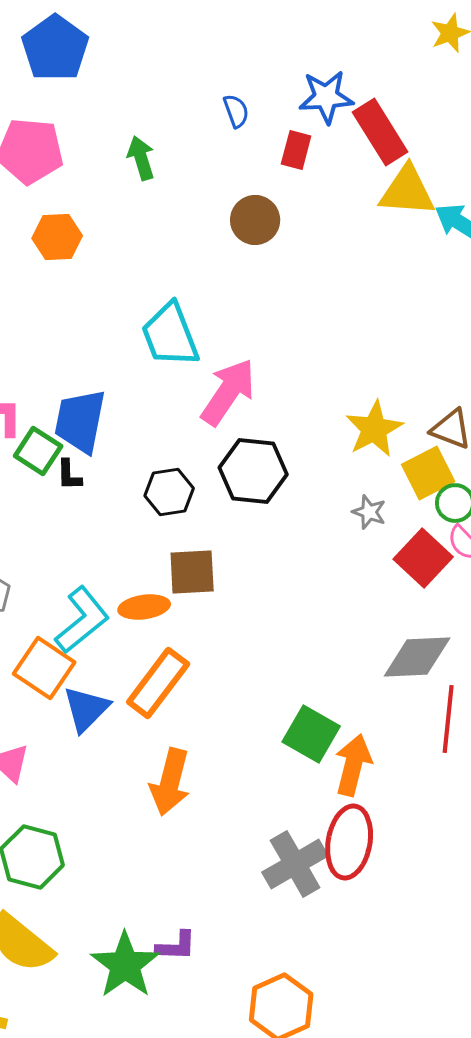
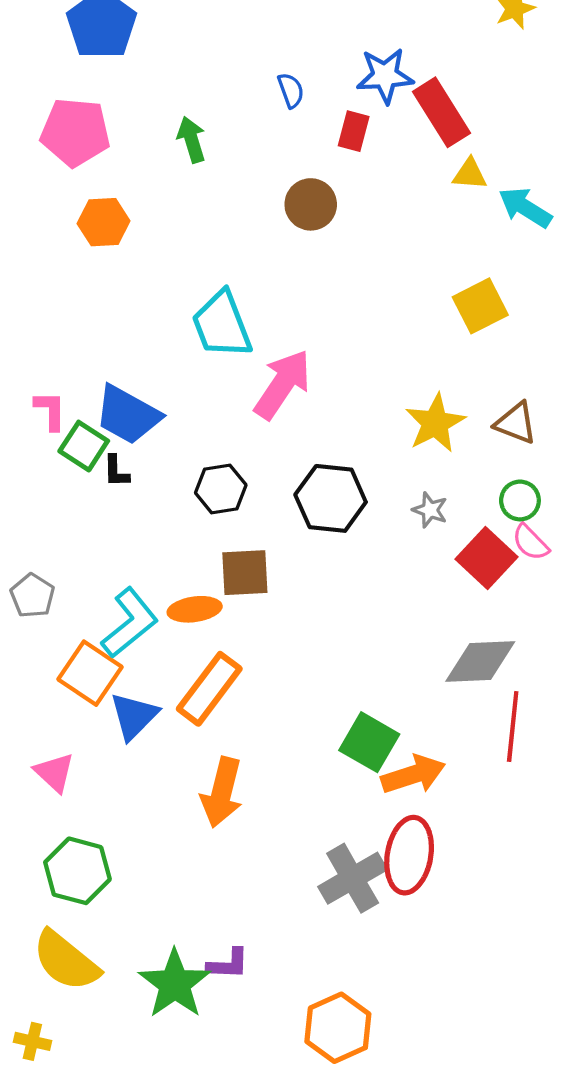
yellow triangle: (407, 191) -> (470, 174), size x0.6
blue trapezoid: (80, 421) -> (128, 415), turned -72
black hexagon: (253, 471) -> (331, 498), moved
yellow square: (428, 473) -> (480, 306), moved
orange arrow: (353, 765) -> (413, 775), turned 58

